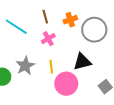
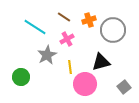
brown line: (45, 17) -> (64, 17), turned -40
gray star: (25, 66) -> (47, 55), moved

